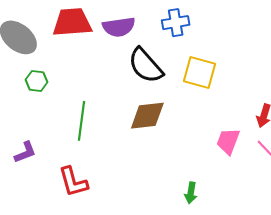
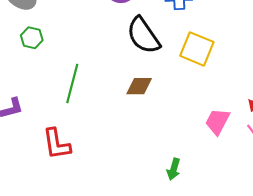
brown diamond: (147, 116) -> (139, 86), size x0.7

